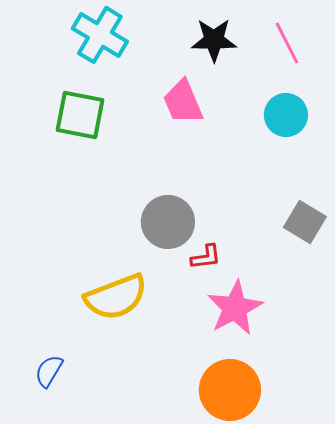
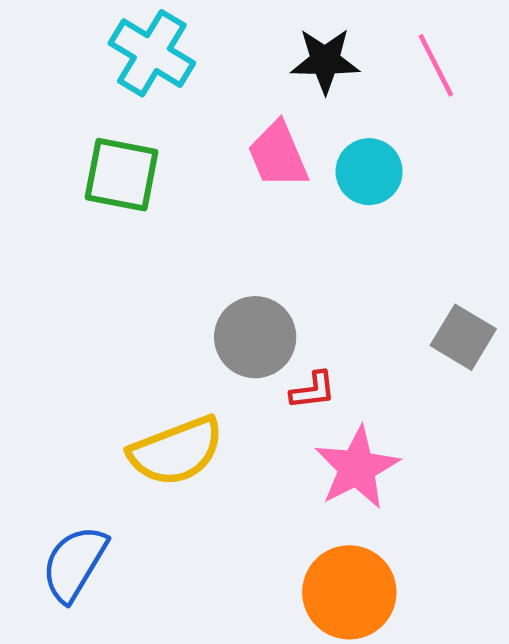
cyan circle: (286, 115) -> (369, 172), moved
blue semicircle: (49, 371) -> (74, 563), size x1.6

